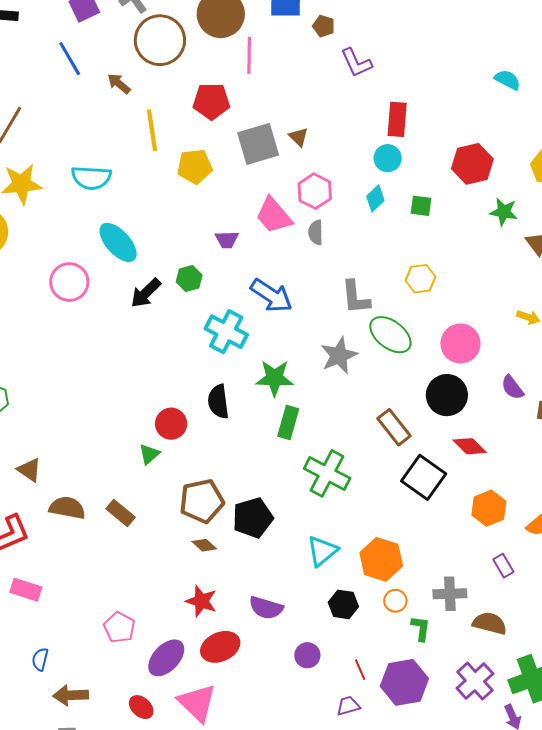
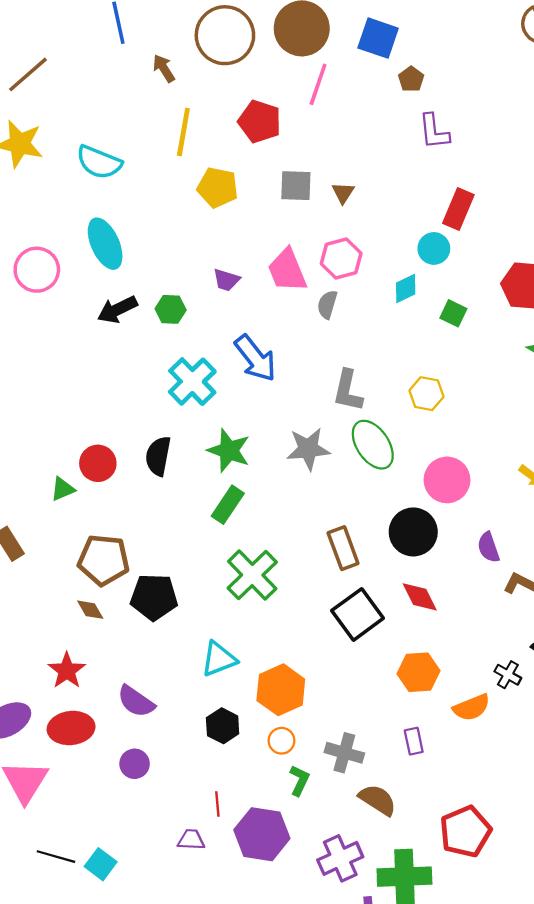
gray square: (258, 144) -> (296, 186), size x0.7
purple circle: (307, 655) -> (135, 764), moved

